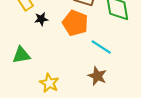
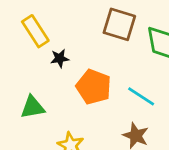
orange pentagon: (75, 23) -> (94, 87), moved

